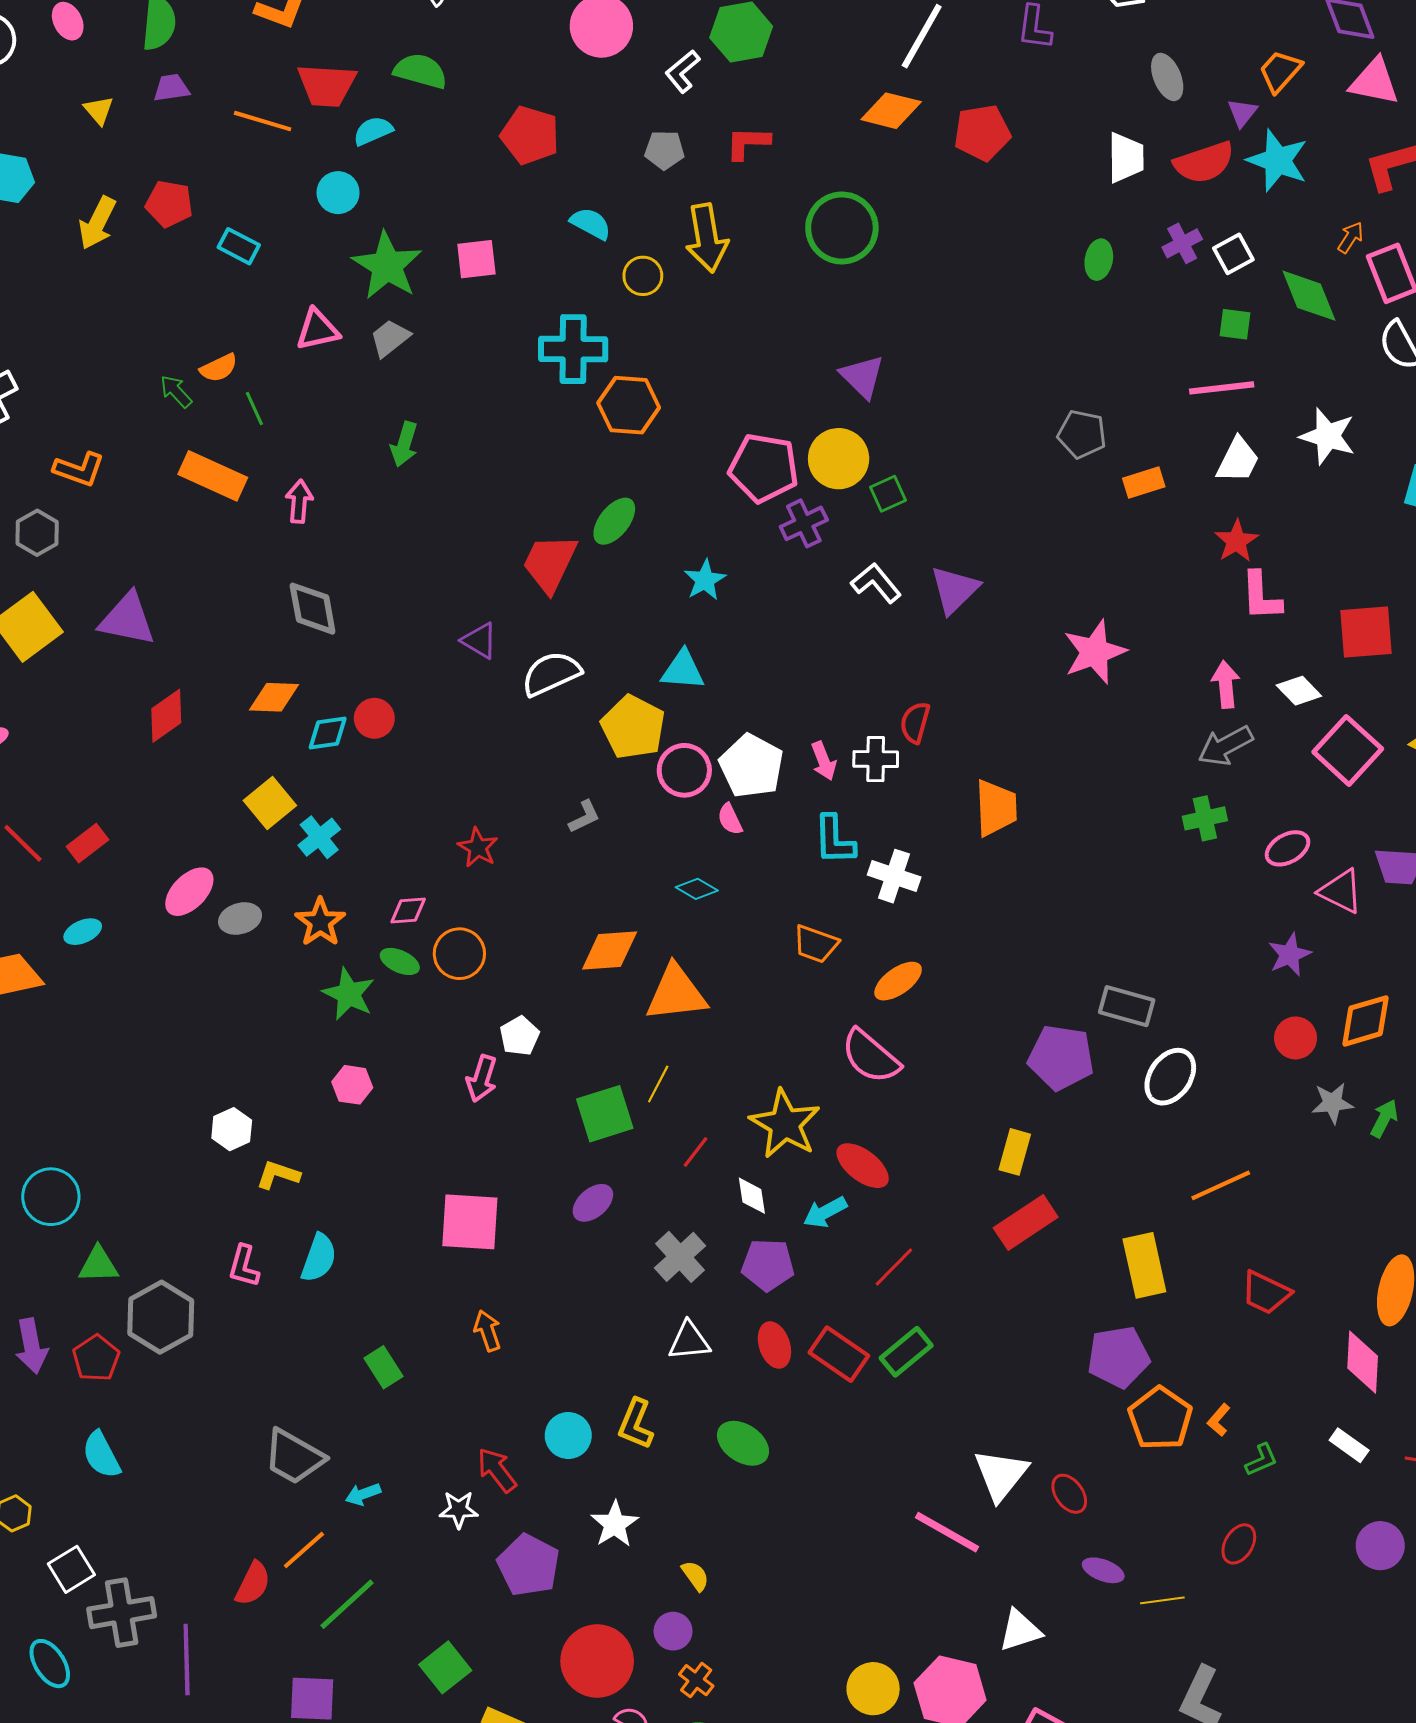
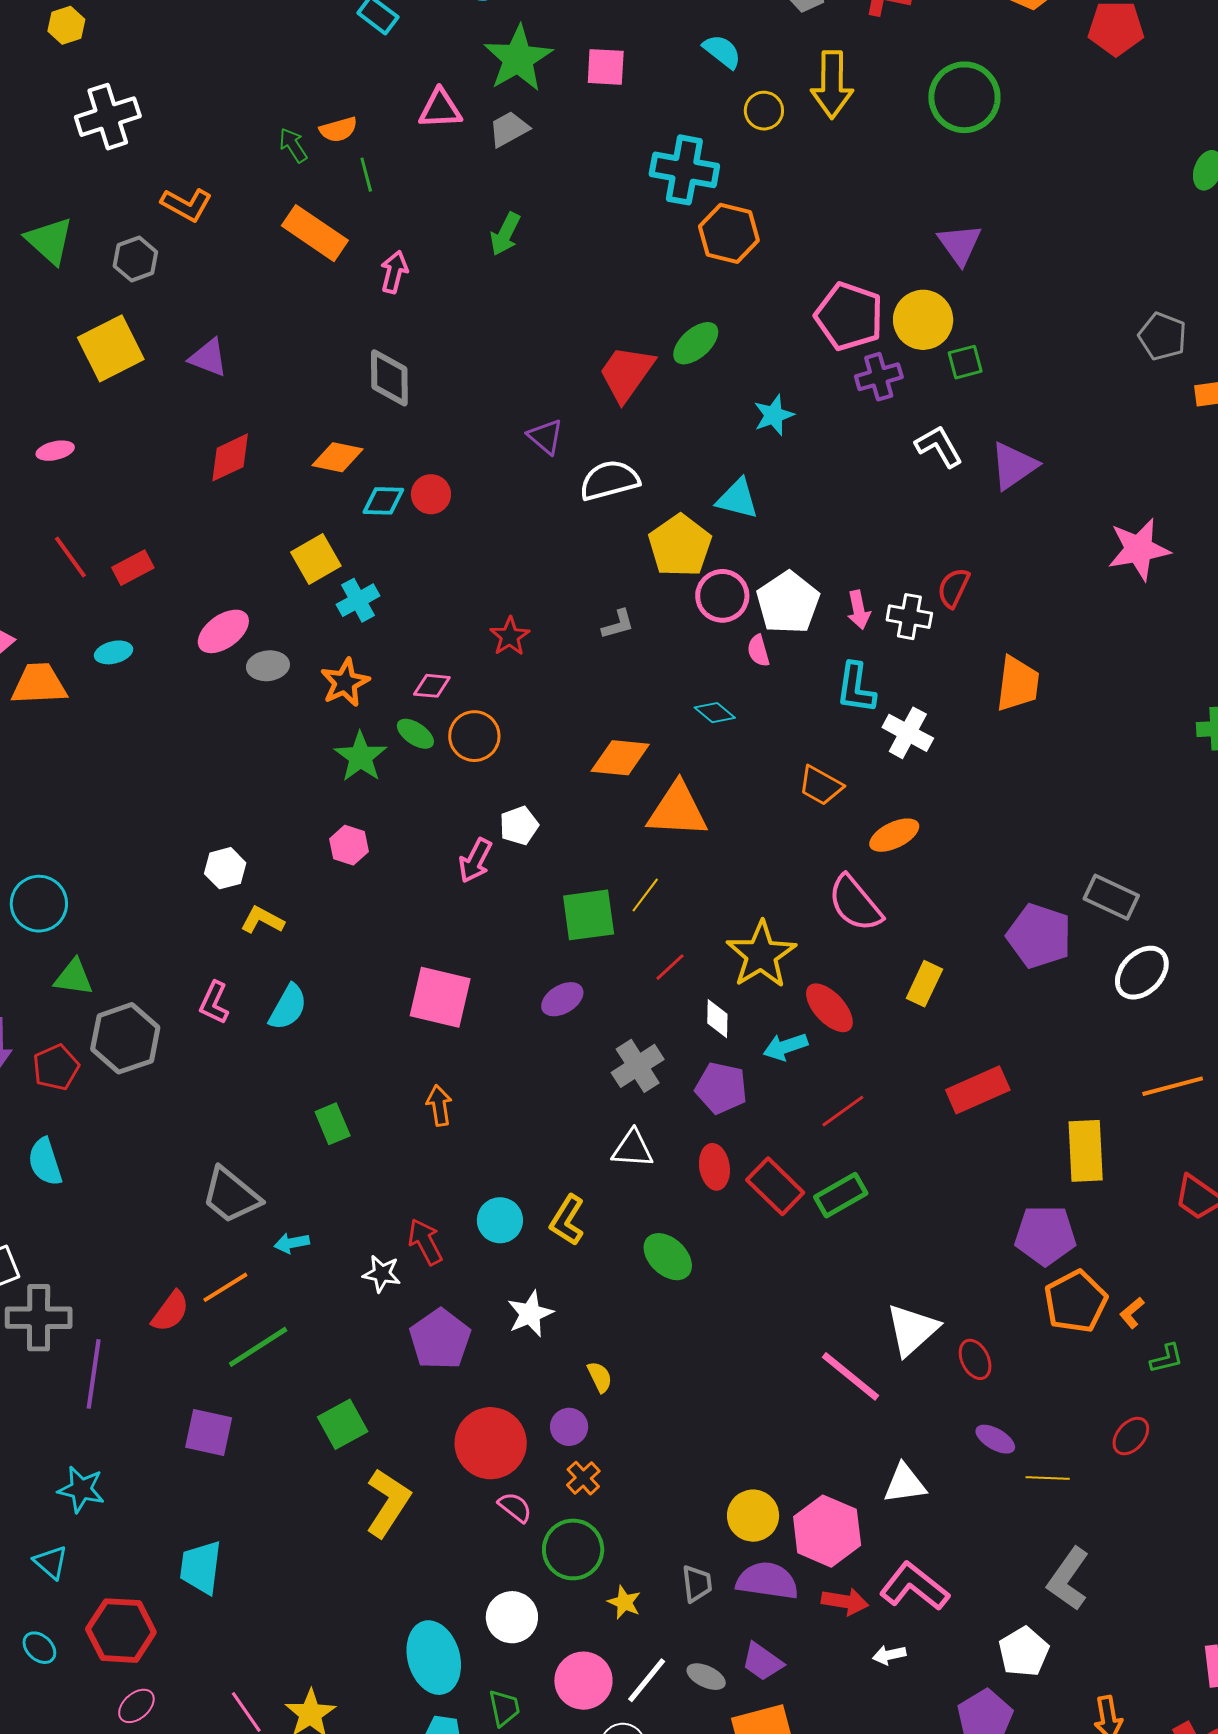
purple triangle: (127, 619) -> (208, 358), size x0.7
yellow rectangle: (1015, 1152) -> (924, 984), moved

